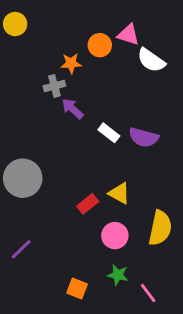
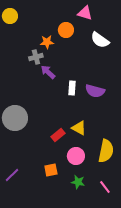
pink triangle: (128, 35) -> (85, 13), moved
white rectangle: (109, 133) -> (72, 88), turned 56
purple line: (21, 249) -> (12, 175), moved
orange square: (77, 288) -> (51, 170), moved, turned -32
pink line: (148, 293) -> (105, 187), moved

